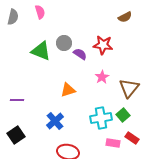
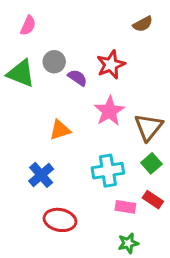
pink semicircle: (40, 12) -> (28, 25), moved, turned 40
red star: (103, 45) -> (111, 65), turned -30
pink star: (102, 77) -> (109, 111), size x1.5
green square: (123, 115) -> (151, 163), moved

